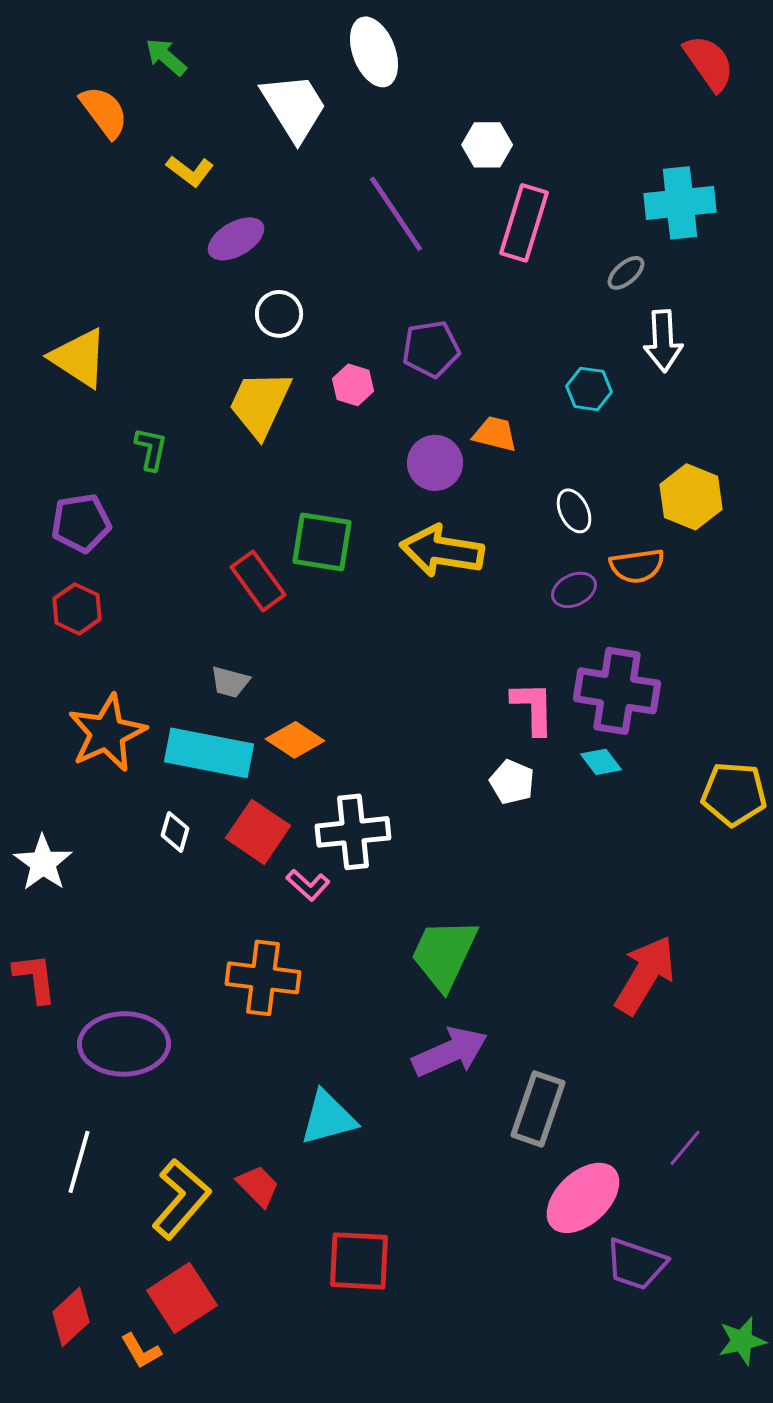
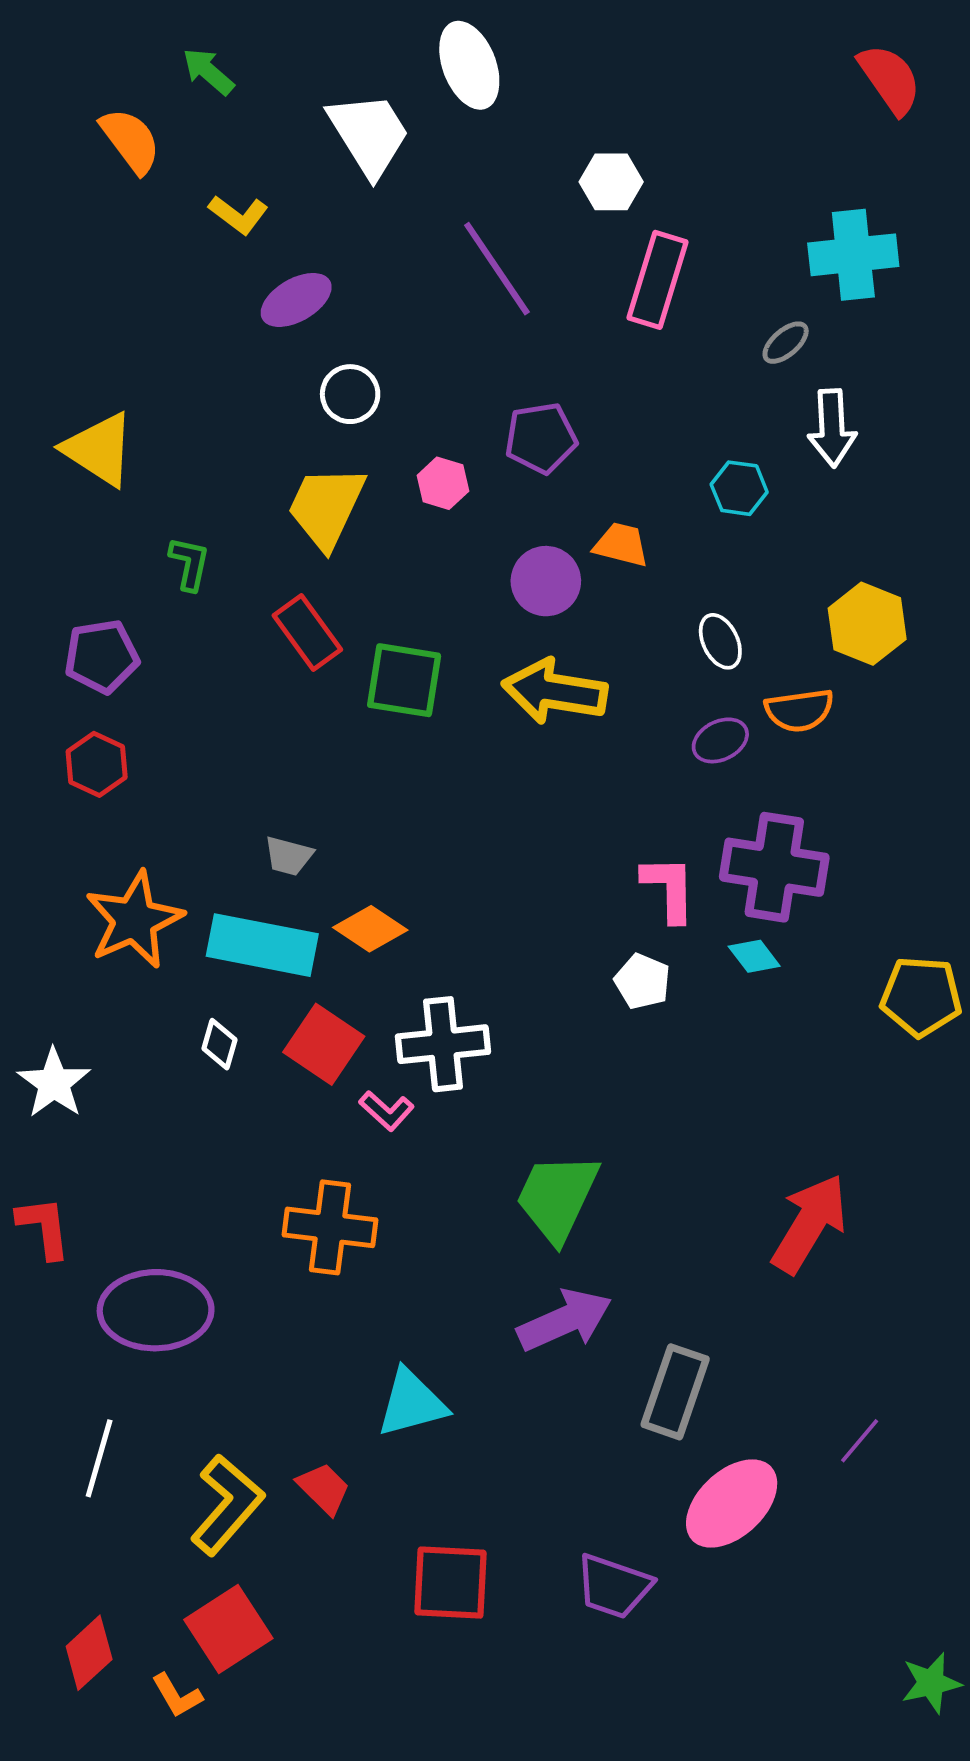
red rectangle: (258, 581) -> (307, 633), moved
purple trapezoid: (636, 1264) -> (614, 1586), moved

